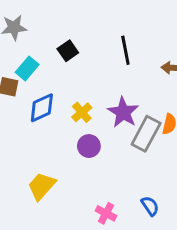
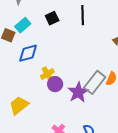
black line: (125, 50) -> (83, 15), moved
yellow cross: (82, 112) -> (47, 74), moved
purple star: (123, 112) -> (78, 92), moved

